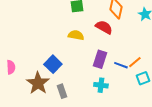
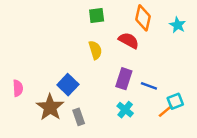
yellow semicircle: (76, 35) -> (95, 50), turned 63
orange line: (135, 62) -> (166, 111), moved
cyan cross: (101, 85) -> (125, 110), turned 32

